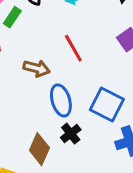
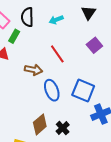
black cross: (71, 134) -> (63, 128), moved
brown diamond: (39, 149) -> (40, 124), turned 30

